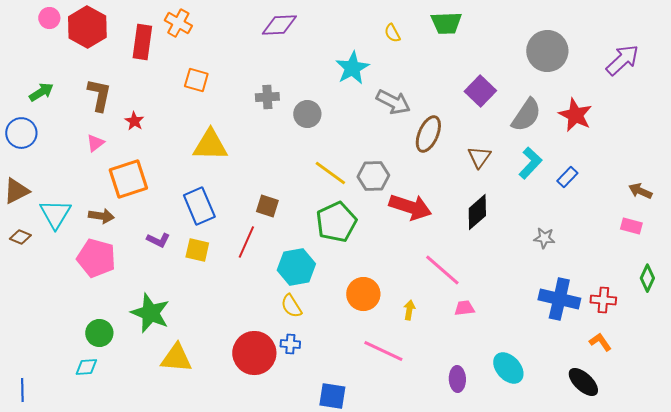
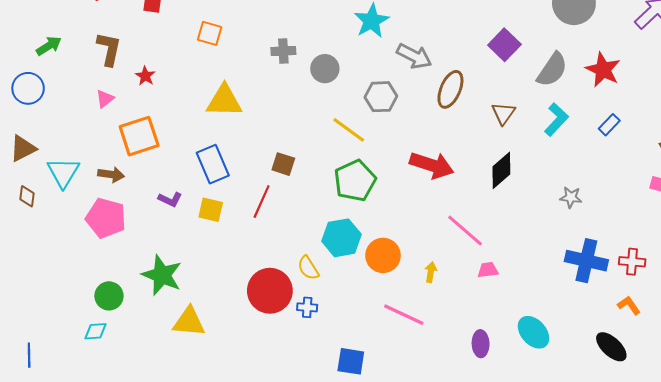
gray hexagon: (373, 176) -> (381, 97), moved
blue rectangle: (567, 177) -> (609, 125), moved
brown diamond: (20, 237) -> (27, 196), turned 75
cyan hexagon: (296, 267) -> (341, 238), moved
red circle: (254, 353) -> (270, 291), moved

